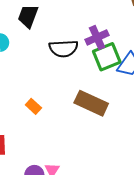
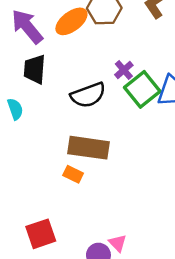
purple cross: (97, 37) -> (124, 70), size x0.7
brown rectangle: (91, 103) -> (88, 148), moved

